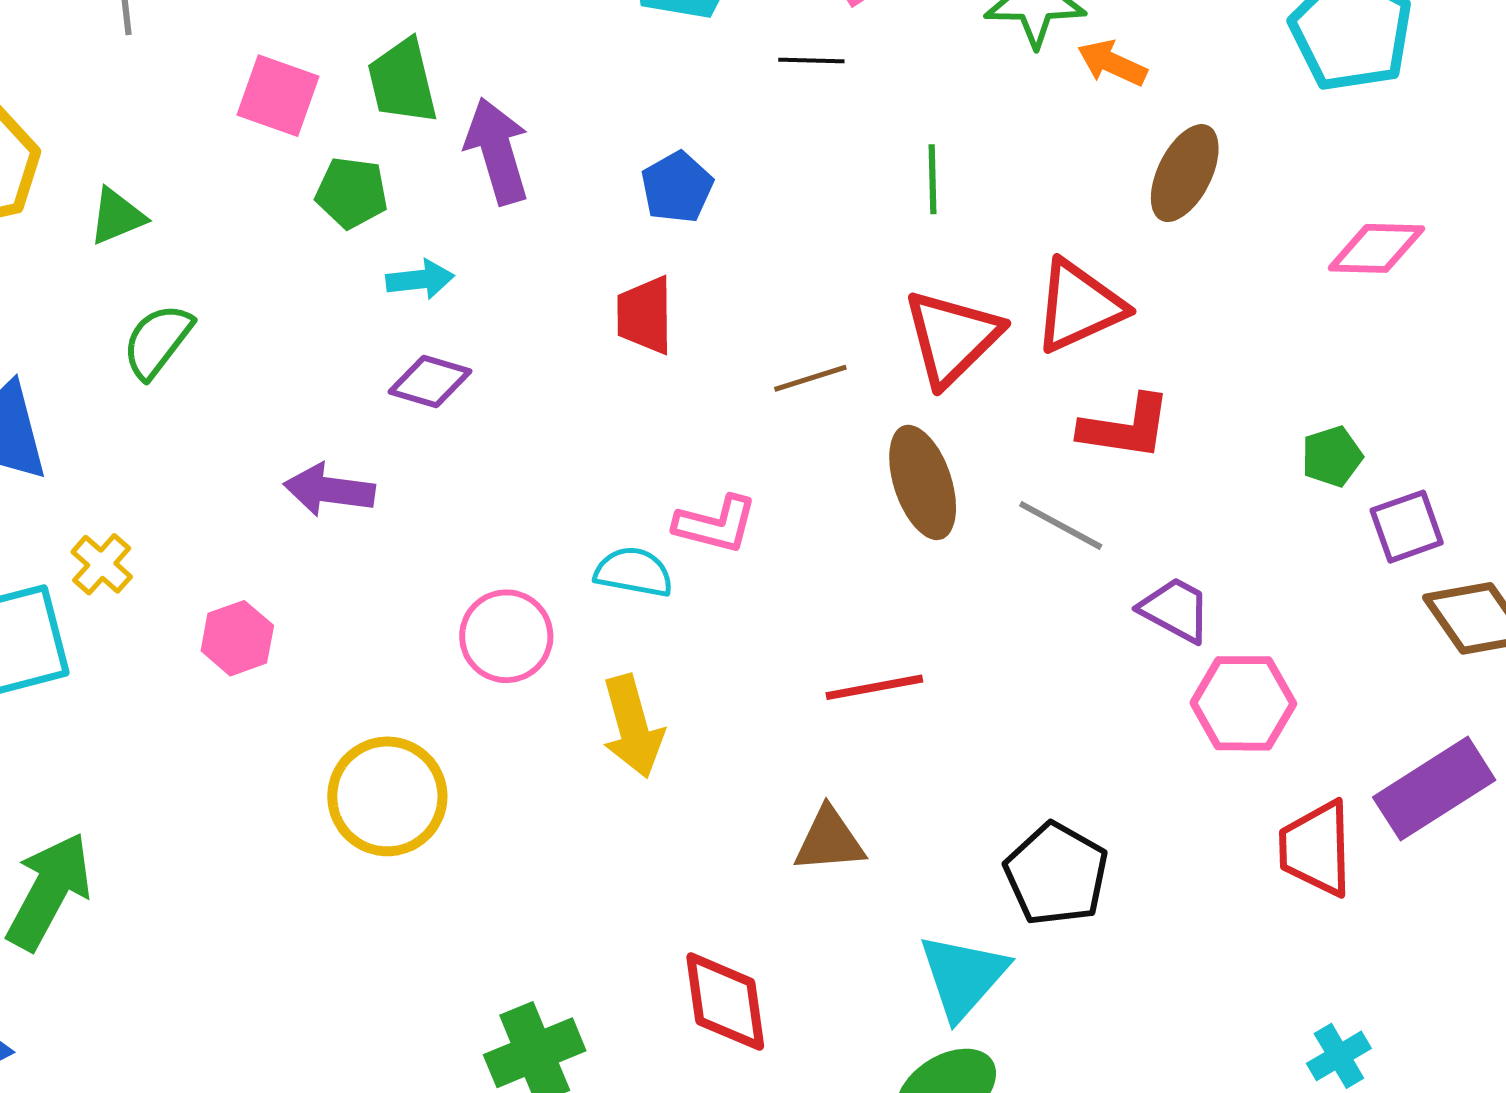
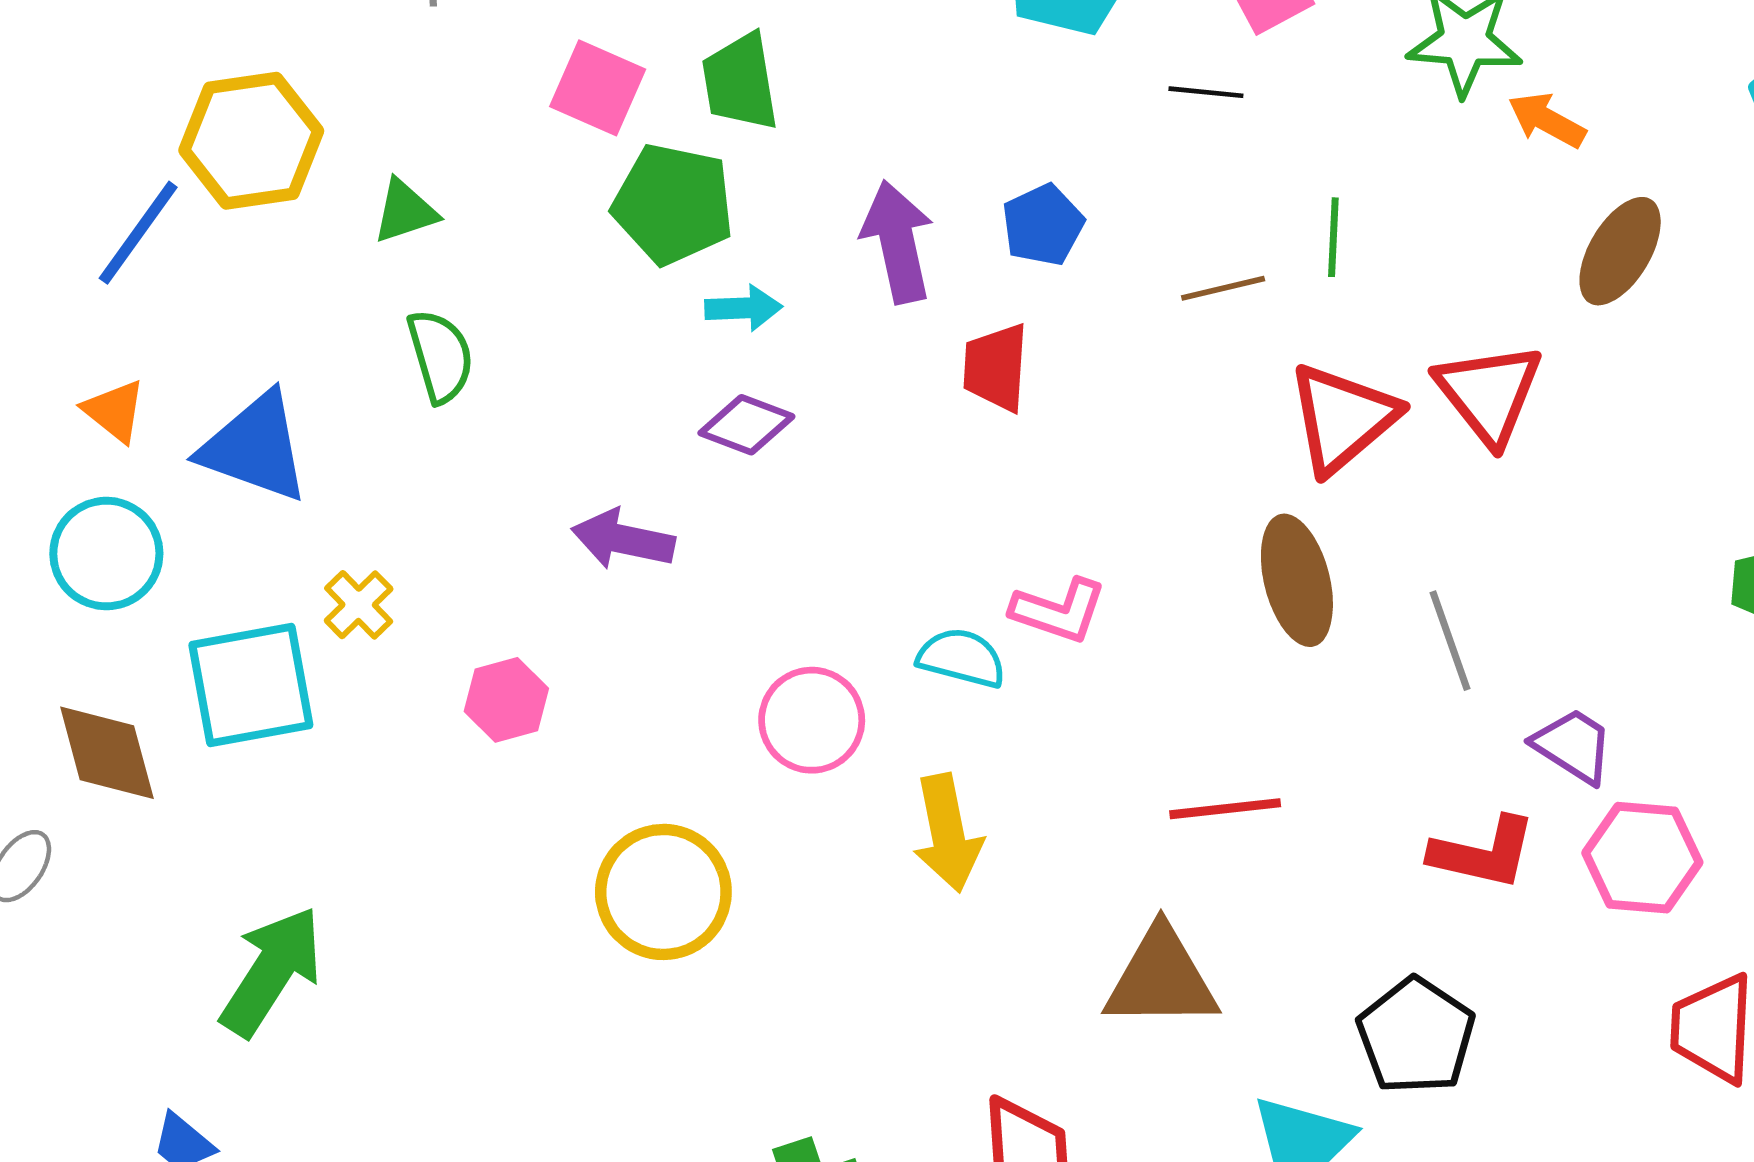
purple arrow: (497, 151) -> (898, 242), moved
green pentagon: (352, 193) -> (673, 204), size x1.5
red triangle: (1079, 306) -> (1489, 393), turned -48
green semicircle: (157, 341) -> (440, 356), turned 122
brown line: (810, 378) -> (1223, 288), moved
red L-shape: (1126, 427) -> (1483, 853), moved
gray line: (1061, 525) -> (1450, 641), turned 38
brown triangle: (829, 840) -> (1161, 979), size x1.4

